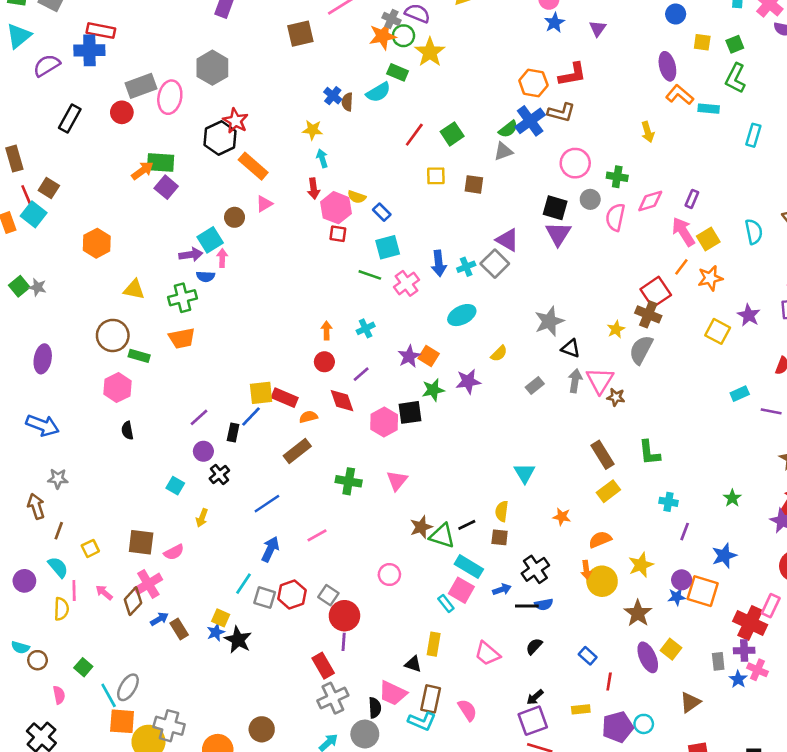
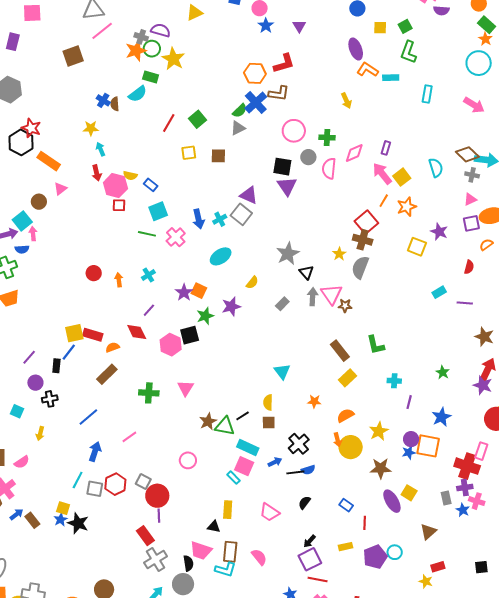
black triangle: (571, 348) -> (306, 272), turned 35
red circle: (324, 362) -> (94, 273), moved
black cross: (219, 474) -> (50, 399), turned 35
brown star: (638, 613) -> (381, 468), turned -30

